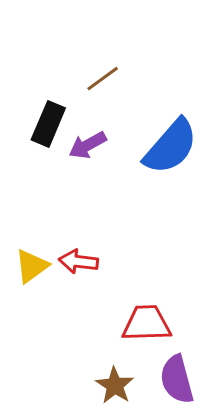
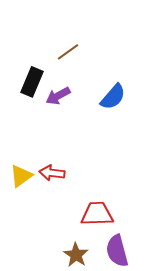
blue semicircle: (171, 147) -> (113, 97), size x0.7

